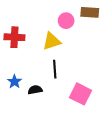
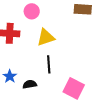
pink circle: (66, 21) -> (32, 11), moved

